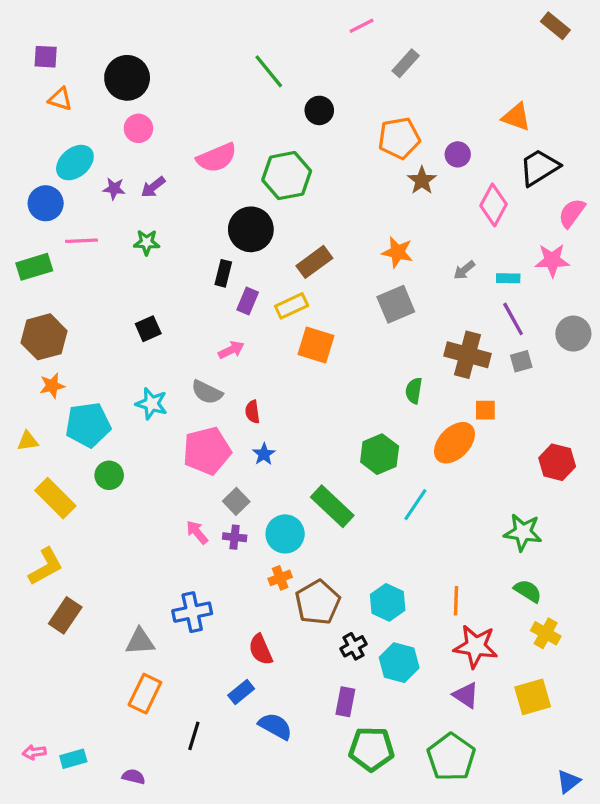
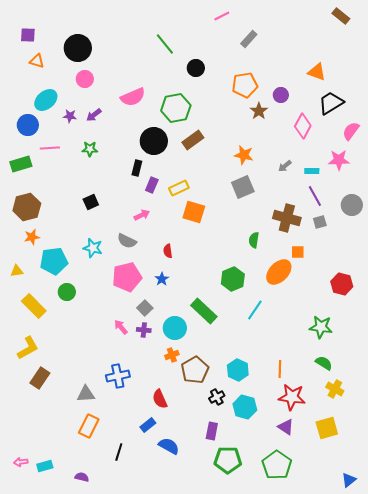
brown rectangle: (314, 262) -> (193, 140), moved
red semicircle: (252, 412) -> (168, 251), moved

